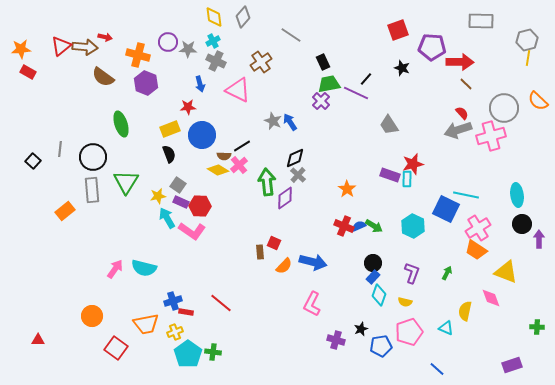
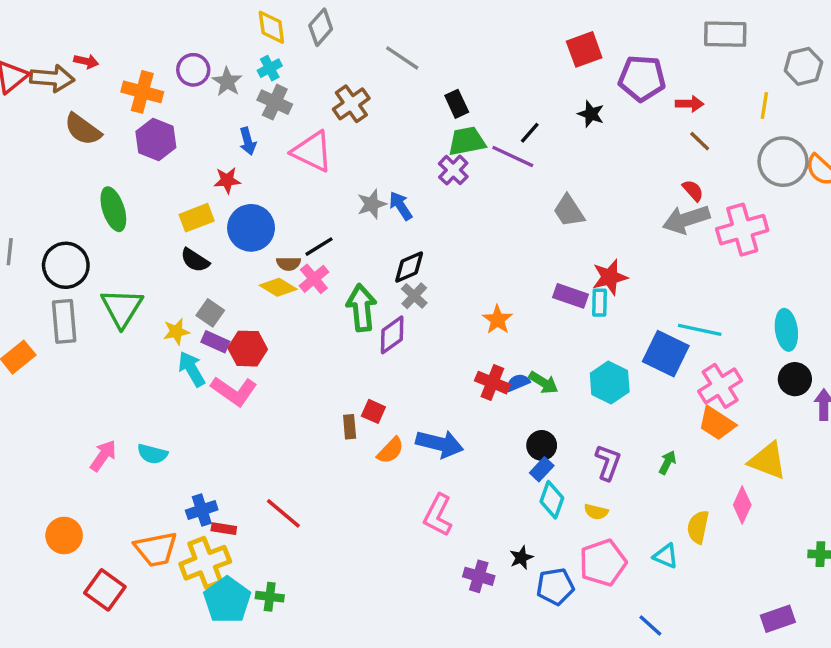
gray star: (188, 49) -> (227, 82), turned 30
yellow line: (528, 58) -> (764, 105), moved
red arrow: (460, 62) -> (690, 104), size x0.6
gray circle: (504, 108) -> (783, 162), moved
gray star: (273, 121) -> (372, 204), turned 30
black semicircle: (169, 154) -> (195, 260), turned 144
cyan semicircle: (144, 268) -> (152, 454), size x0.7
pink diamond: (491, 298) -> (742, 505), turned 45
yellow cross: (175, 332) -> (205, 563), size x1.8

